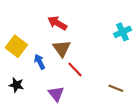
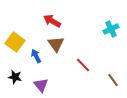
red line: (75, 69) -> (83, 65), moved
brown line: (116, 88) -> (113, 80), moved, turned 32
purple triangle: (56, 94) -> (41, 85), moved

